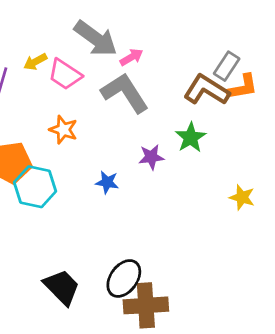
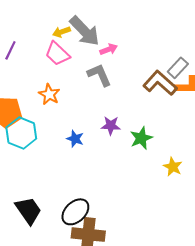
yellow arrow: (35, 62) -> (61, 32), moved
gray L-shape: (125, 93) -> (99, 75), size x0.7
green star: (191, 138) -> (141, 138), moved

